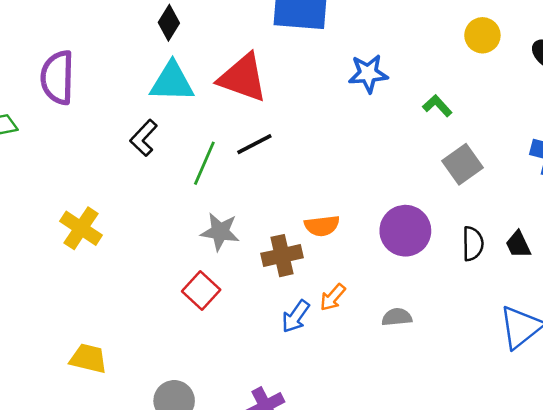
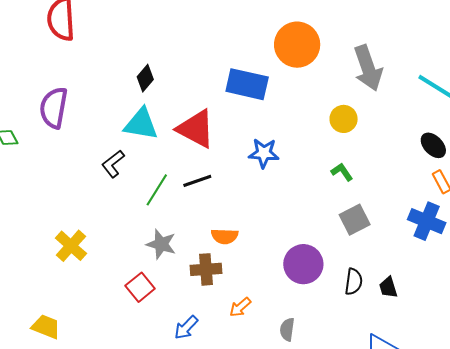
yellow circle: (482, 35) -> (344, 119), moved
blue star: (368, 74) -> (264, 153), moved
orange semicircle: (322, 226) -> (225, 236), moved
yellow cross: (81, 228) -> (71, 246), moved
blue arrow: (296, 316) -> (186, 328), moved
gray semicircle: (397, 317) -> (287, 329), turned -85

